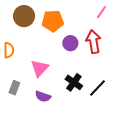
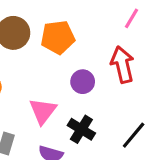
purple circle: (70, 43) -> (83, 82), moved
black cross: (74, 82) -> (81, 129), moved

